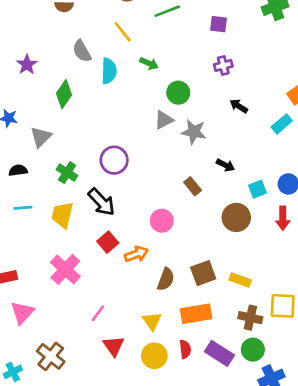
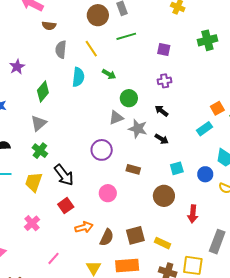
gray semicircle: (82, 51) -> (61, 50), moved, turned 30
black arrow: (239, 106) -> (161, 111), moved
gray triangle: (41, 137) -> (39, 123), moved
purple circle: (114, 160) -> (102, 150), moved
black arrow: (225, 165) -> (162, 139), moved
brown rectangle: (193, 186) -> (133, 169), turned -40
cyan square: (257, 189) -> (177, 168), moved
red arrow: (283, 218) -> (193, 214), moved
orange arrow: (136, 254) -> (84, 227), moved
pink cross: (65, 269) -> (32, 223), size x0.7

